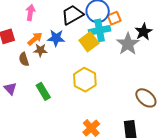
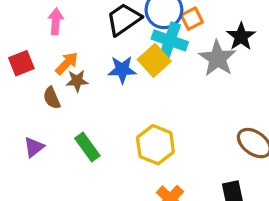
cyan cross: (100, 30) -> (170, 40), turned 35
blue star: (56, 38) -> (122, 70), moved
yellow hexagon: (85, 80) -> (155, 145), moved
purple triangle: (10, 89) -> (34, 147), turned 40

